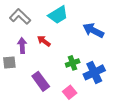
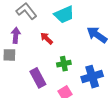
purple arrow: (22, 46) -> (16, 35), moved
green cross: (73, 63) -> (64, 64), moved

